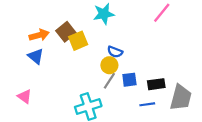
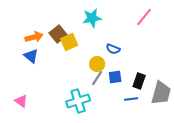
blue semicircle: (115, 52) -> (113, 49), moved
black rectangle: (156, 84) -> (139, 81), turned -63
pink triangle: (25, 96) -> (21, 101), moved

